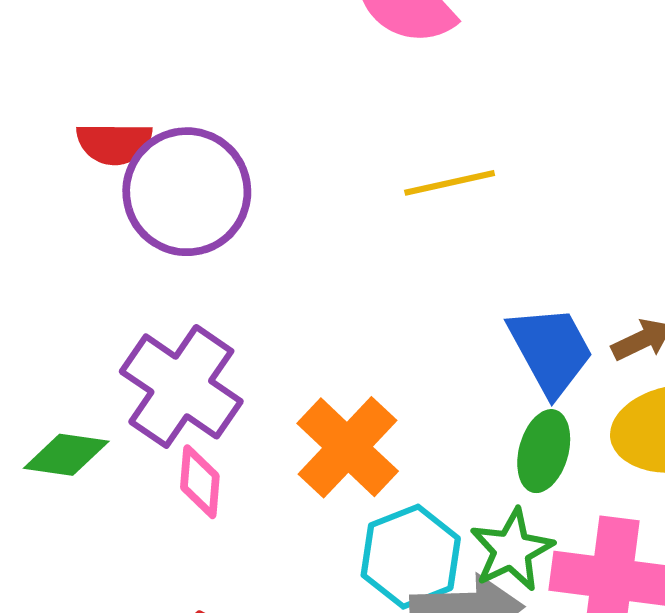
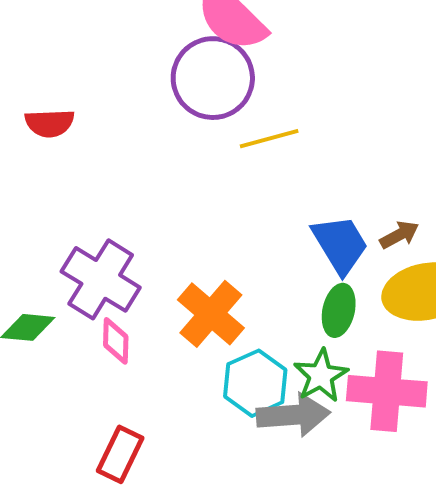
purple circle: (187, 192) -> (213, 78), moved

